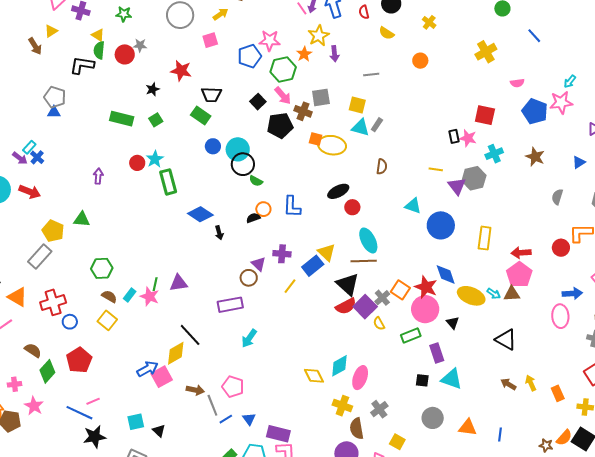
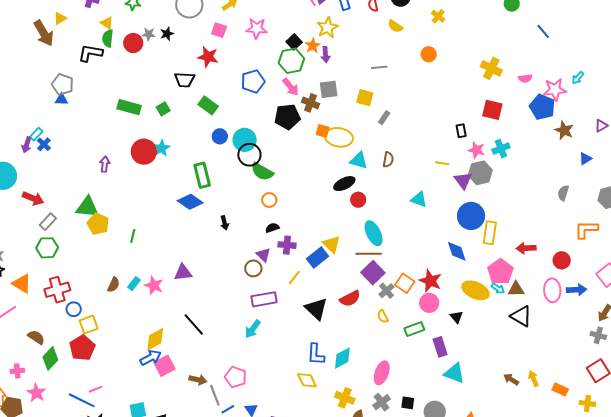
pink square: (210, 40) -> (219, 30), turned 35
pink star: (270, 41) -> (257, 28), moved
brown arrow: (35, 46) -> (44, 33), size x1.5
yellow cross: (486, 52) -> (491, 68), moved, turned -35
purple arrow: (334, 54) -> (326, 55), moved
blue pentagon: (249, 56) -> (253, 81), moved
red star: (181, 71) -> (208, 57), moved
black star: (153, 89) -> (167, 34), moved
black trapezoid: (211, 95) -> (185, 80), moved
black square: (258, 102) -> (294, 42), moved
pink star: (561, 103) -> (555, 90), moved
cyan triangle: (360, 128) -> (359, 160), moved
pink star: (468, 138) -> (476, 150), moved
brown star: (535, 157) -> (564, 130), moved
purple arrow: (20, 158) -> (27, 145), turned 70
red circle: (137, 163) -> (144, 152), size x1.6
green semicircle: (256, 181) -> (262, 172), size x1.6
green rectangle: (168, 182) -> (202, 175), moved
red arrow: (30, 192) -> (33, 198), moved
blue L-shape: (292, 207) -> (316, 354), moved
blue diamond: (200, 214) -> (190, 202), moved
black semicircle: (253, 218) -> (272, 228), moved
green triangle: (82, 219) -> (87, 207), size x1.4
blue circle: (441, 225) -> (471, 216), moved
yellow pentagon: (53, 231) -> (98, 224), moved
red circle: (561, 248) -> (562, 260), moved
gray rectangle: (40, 256) -> (48, 222), moved, size x0.7
green hexagon: (102, 268) -> (47, 248), moved
blue diamond: (446, 274) -> (457, 251), moved
pink pentagon: (519, 275) -> (500, 272), moved
green line: (155, 284) -> (133, 236), moved
black triangle: (348, 284) -> (316, 309), moved
brown semicircle: (109, 296) -> (114, 285), turned 84
purple rectangle: (230, 305) -> (264, 299), moved
purple square: (365, 307) -> (373, 273), moved
pink circle: (425, 309) -> (429, 303), size x0.7
pink ellipse: (560, 316) -> (552, 290), moved
yellow square: (107, 320) -> (89, 325), moved, turned 30
black triangle: (506, 340) -> (521, 316), moved
yellow diamond: (176, 353) -> (155, 339), moved
yellow diamond: (314, 376) -> (307, 380), moved
pink ellipse: (360, 378) -> (382, 373), moved
black square: (422, 380) -> (408, 403), moved
orange rectangle: (558, 393) -> (560, 389), turned -42

